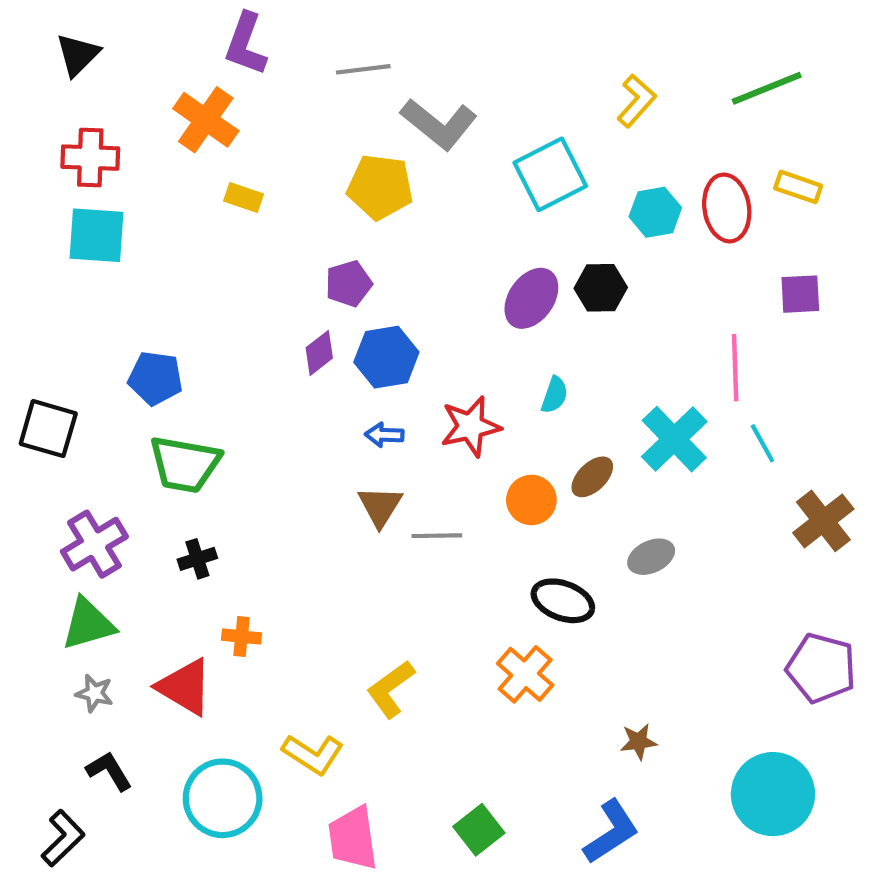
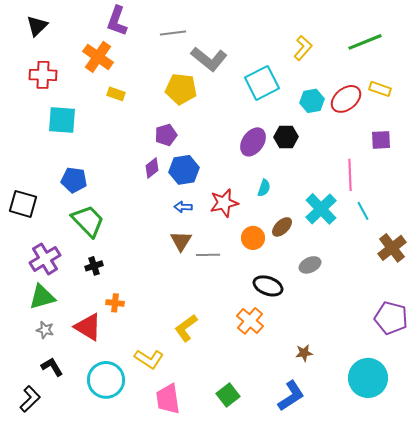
red ellipse: (727, 208) -> (346, 99), turned 60
cyan square: (97, 235) -> (62, 120), moved
green trapezoid: (185, 464) -> (88, 221), turned -144

